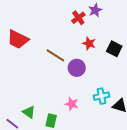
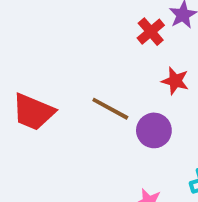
red trapezoid: (18, 39) -> (33, 112), moved

